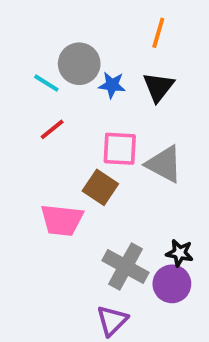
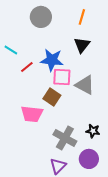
gray circle: (79, 64) -> (41, 17), moved
cyan line: (46, 83) -> (11, 50), moved
blue star: (112, 85) -> (52, 60), moved, size x1.6
purple circle: (172, 284) -> (89, 159), moved

